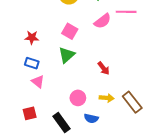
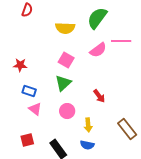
red star: (32, 37) -> (20, 65), moved
pink circle: (78, 98) -> (67, 111), moved
yellow arrow: (107, 98) -> (88, 125), moved, turned 80

